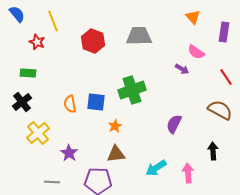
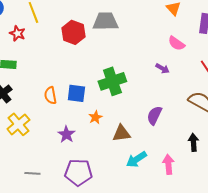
gray trapezoid: (139, 36) -> (105, 21), moved
purple arrow: (182, 69) -> (162, 68), moved
purple star: (69, 153) -> (66, 134), moved
brown triangle: (116, 154) -> (121, 133), moved

